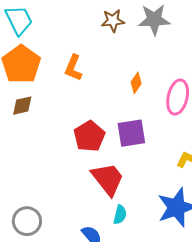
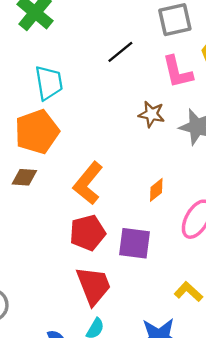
orange L-shape: (73, 68) -> (88, 183), moved, size x1.4

